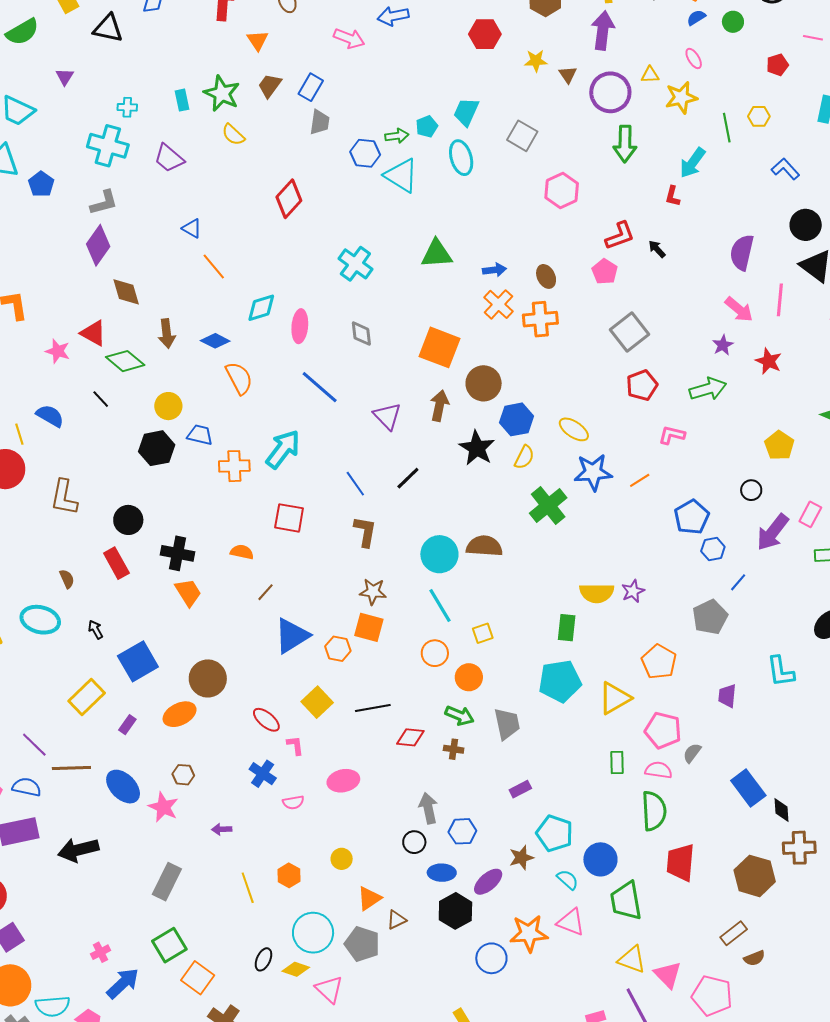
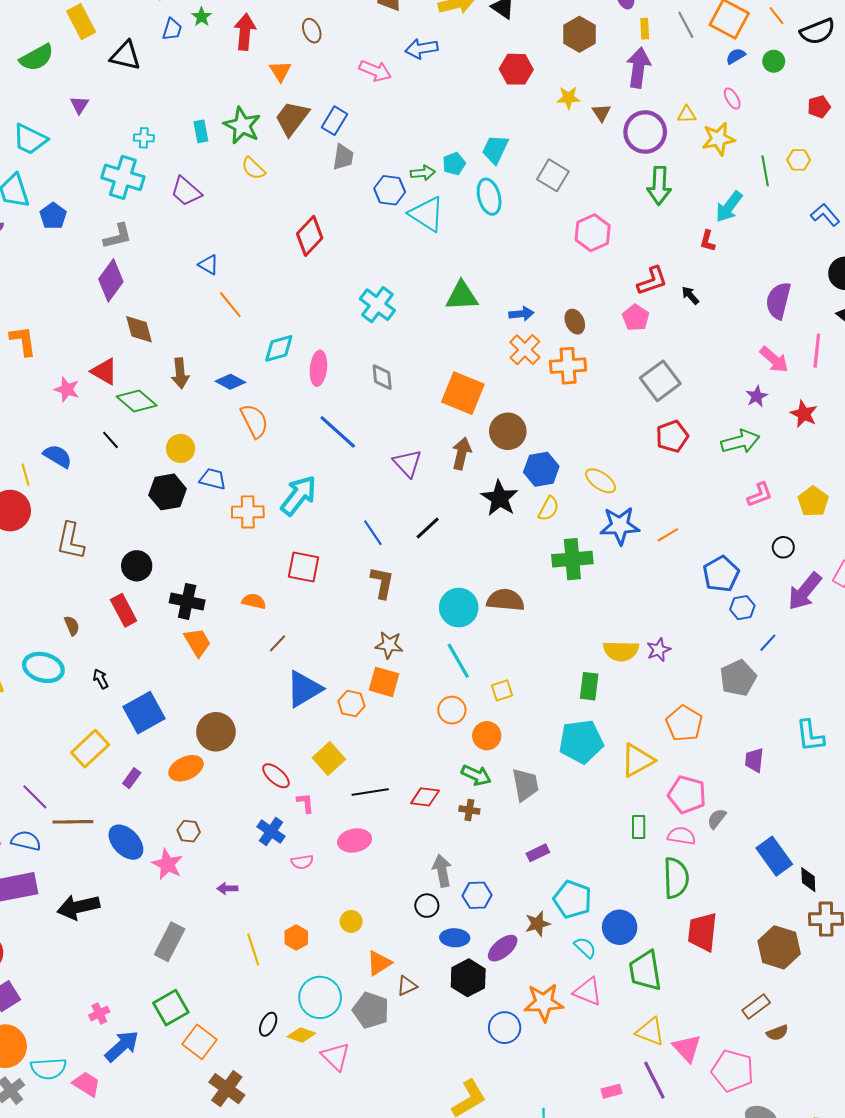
brown trapezoid: (270, 86) -> (292, 118), size x1.4
pink L-shape: (672, 435) -> (760, 495), moved, turned 144
green cross: (548, 506) -> (572, 559), turned 33
black line: (373, 708) -> (370, 792), moved

